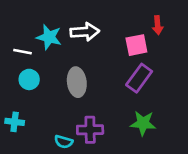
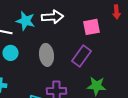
red arrow: (158, 25) -> (116, 12), moved
purple rectangle: (139, 78) -> (82, 56), moved

